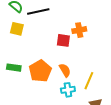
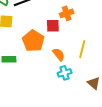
orange pentagon: (40, 71) -> (33, 41), moved
yellow line: (89, 81) -> (82, 49), moved

